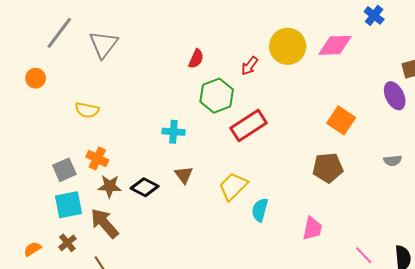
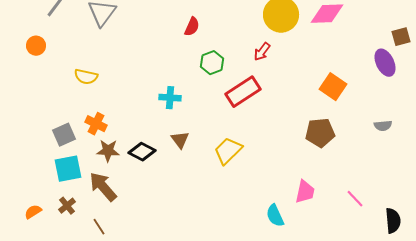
red arrow: (250, 66) -> (262, 52), moved
green hexagon: (217, 96) -> (212, 63), size x0.7
cyan semicircle: (260, 210) -> (275, 216), moved, turned -40
pink line: (364, 255) -> (355, 199), moved

